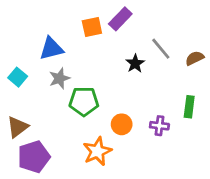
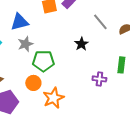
black star: (135, 64) -> (81, 44), moved
orange circle: (122, 124) -> (33, 83), moved

